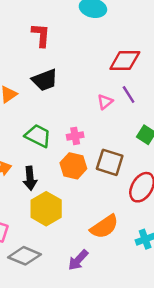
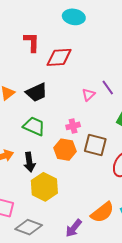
red diamond: (125, 60) -> (59, 57), moved
black trapezoid: (45, 80) -> (37, 92), moved
pink cross: (75, 136) -> (73, 126), moved
orange semicircle: (104, 227) -> (102, 212), moved

